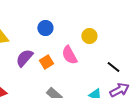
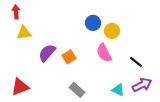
blue circle: (45, 28) -> (93, 23), moved
pink semicircle: (69, 55) -> (104, 53), moved

